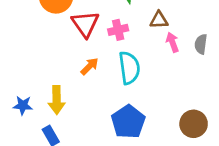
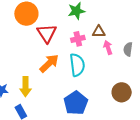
pink cross: (118, 30) -> (78, 39), moved
orange arrow: (90, 66) -> (49, 63), size x1.5
brown circle: (194, 124) -> (122, 92), moved

